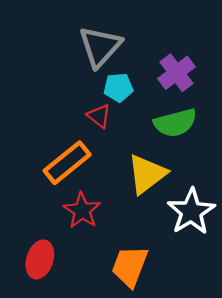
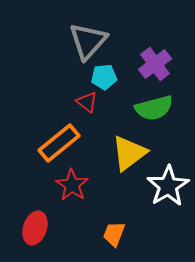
orange trapezoid: (130, 266) -> (114, 234), size x0.7

